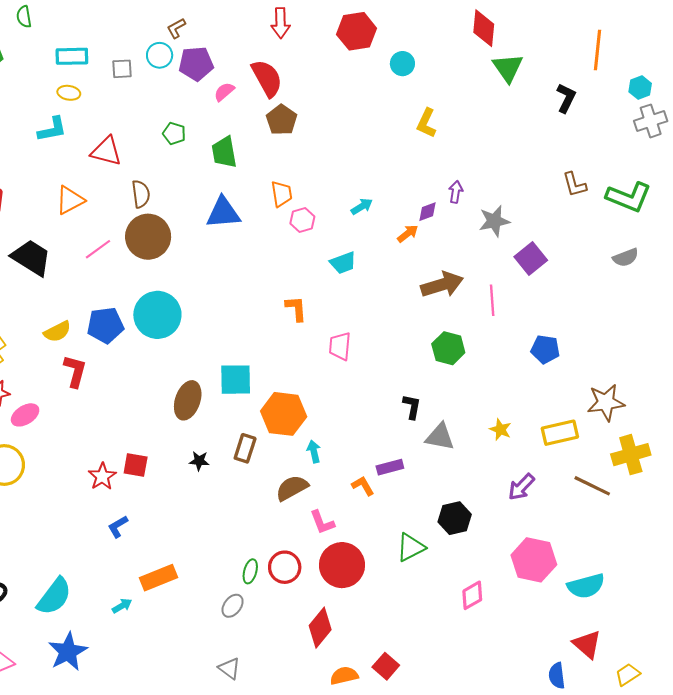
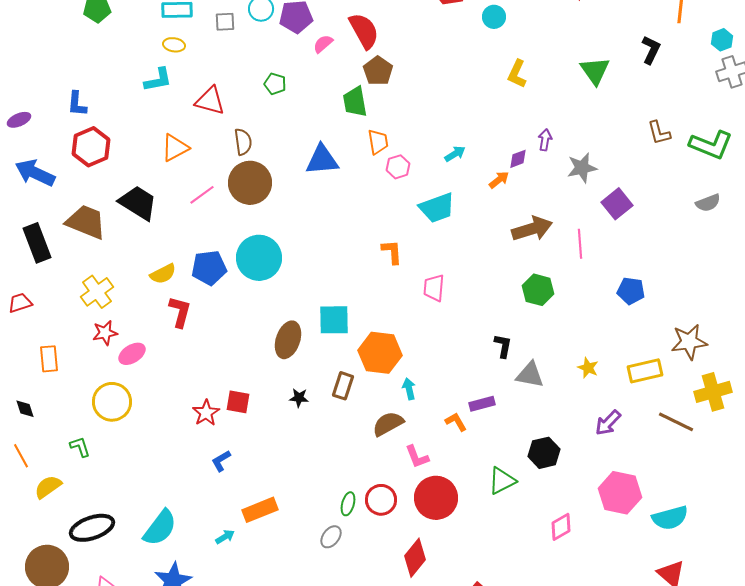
green triangle: (508, 68) -> (595, 71), moved
green trapezoid: (224, 152) -> (355, 102), moved
cyan trapezoid: (343, 263) -> (437, 208), size x1.4

